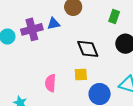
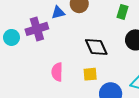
blue triangle: (53, 24) -> (58, 13), moved
pink semicircle: (50, 83) -> (57, 72), moved

